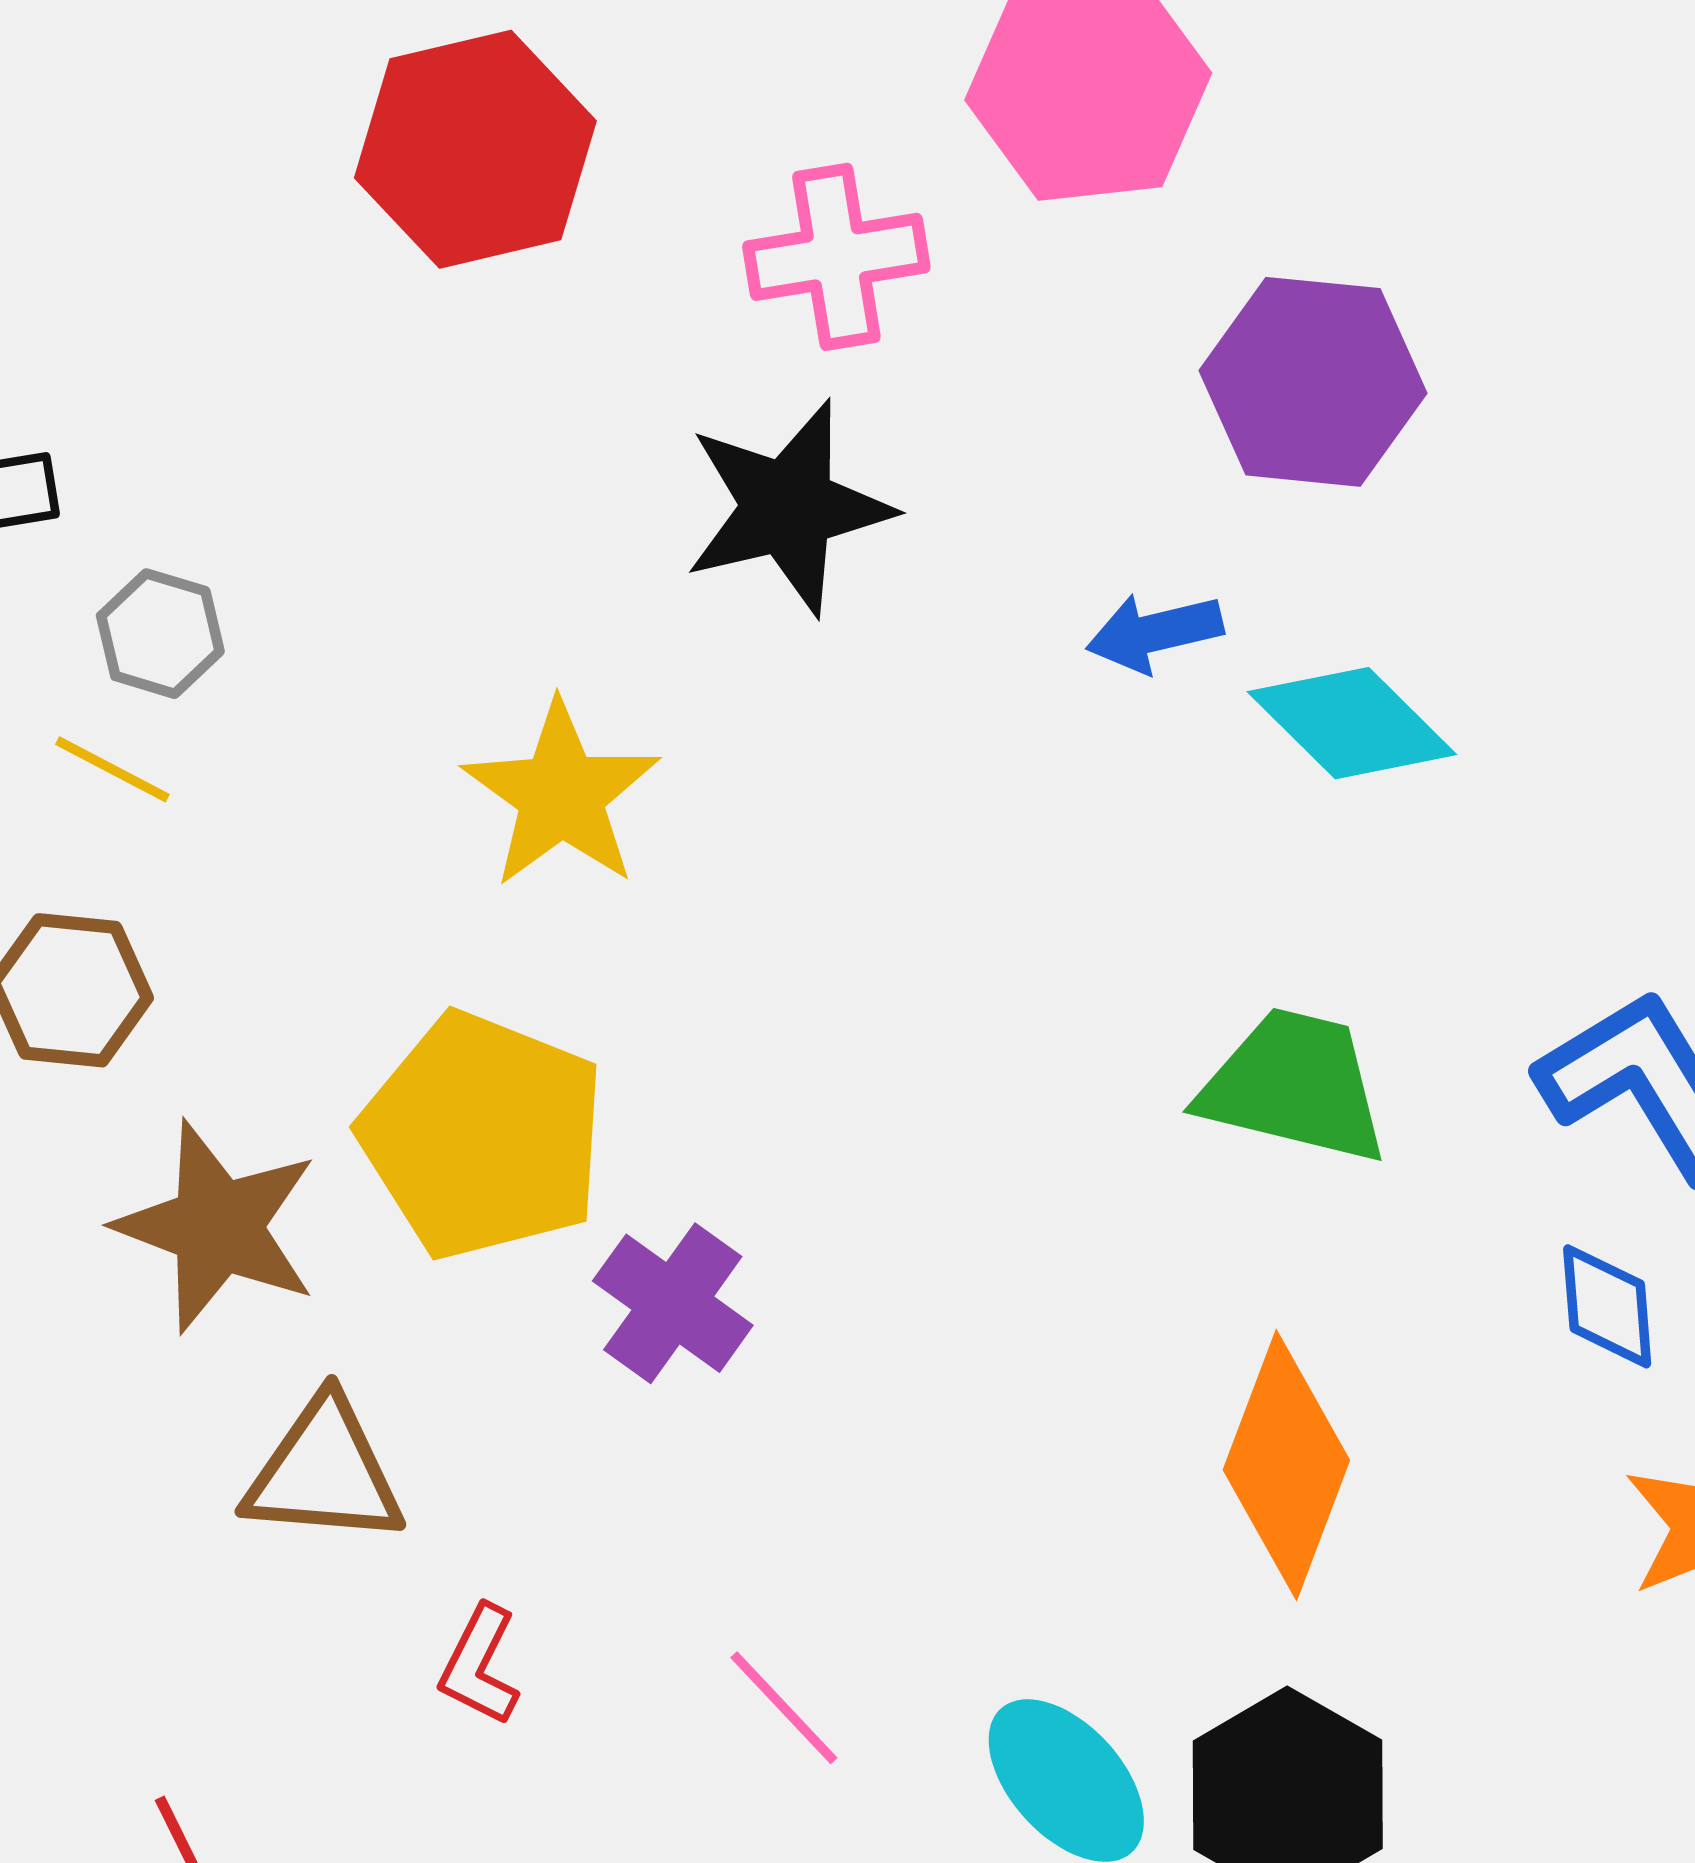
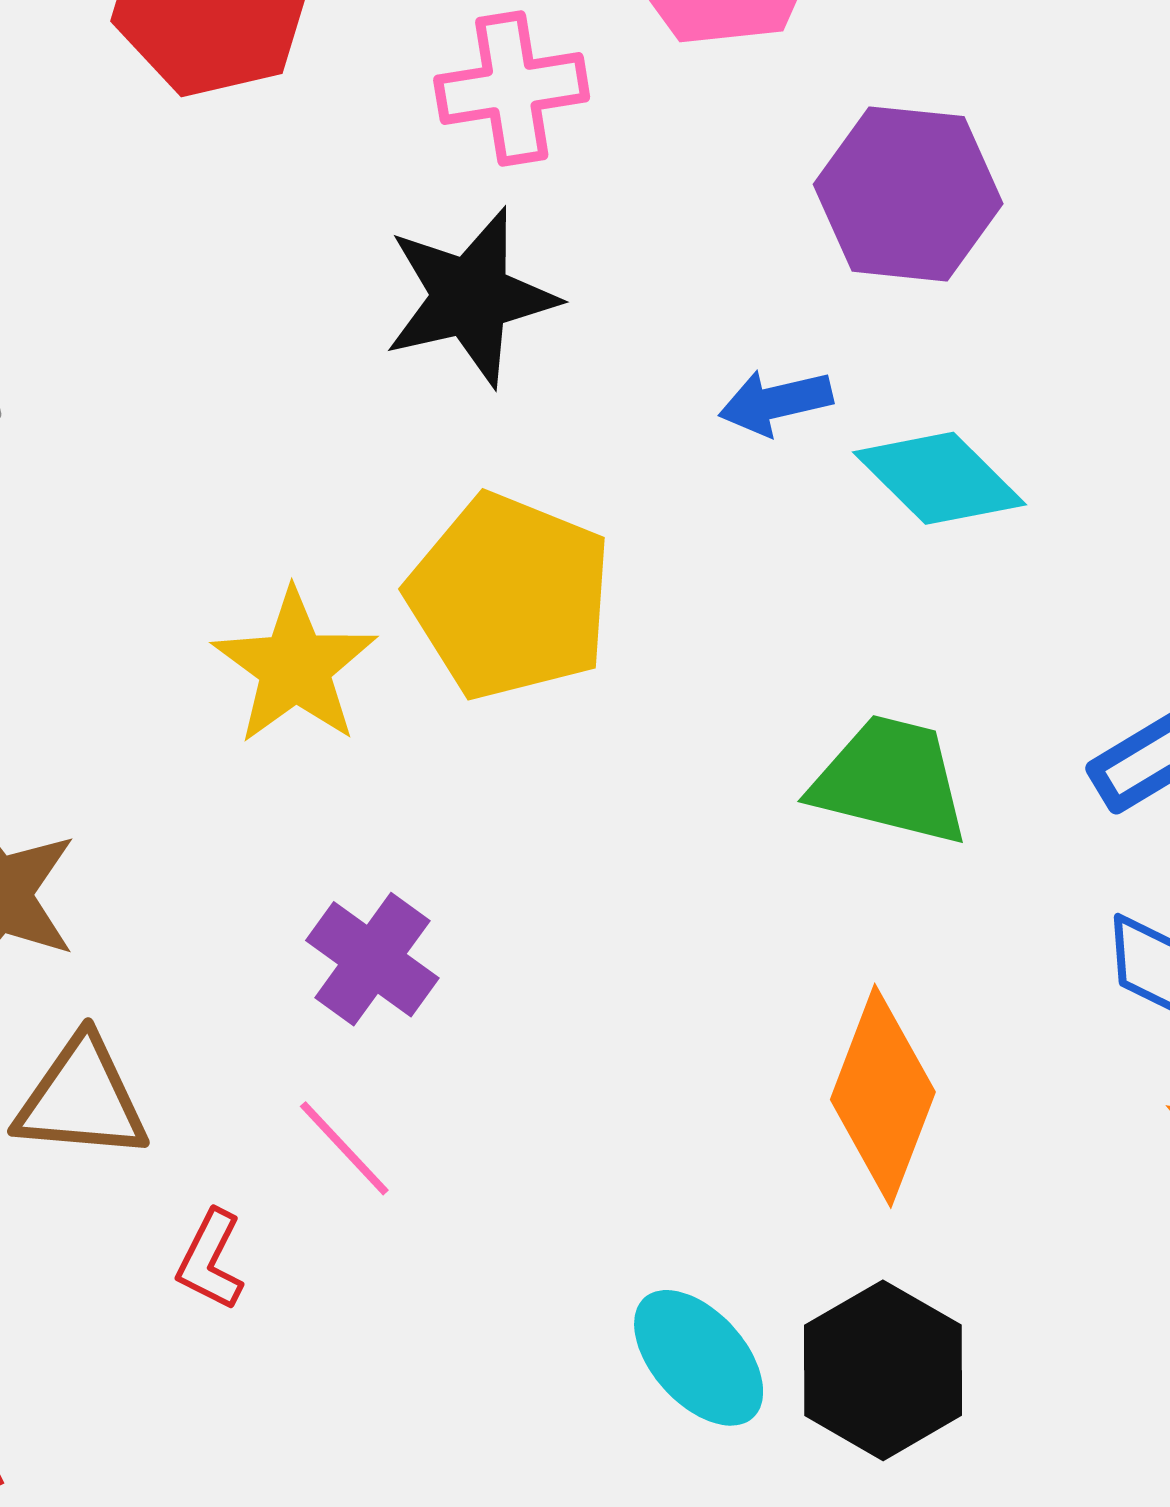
yellow star: (561, 795) -> (295, 667), moved
yellow pentagon: (483, 1136) -> (510, 597), moved
pink line: (784, 1708) -> (344, 1148), moved

